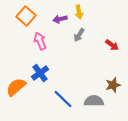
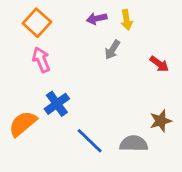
yellow arrow: (79, 12) -> (127, 20), moved
purple arrow: (60, 19) -> (97, 18), moved
pink arrow: (40, 41) -> (41, 60), moved

